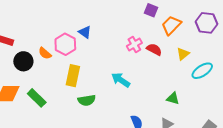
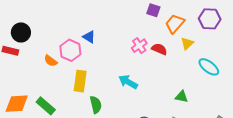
yellow triangle: (183, 54) -> (187, 43), moved
black circle: (23, 61) -> (21, 32), moved
cyan ellipse: (202, 71) -> (209, 67), turned 75
green semicircle: (87, 100) -> (96, 105), turned -90

